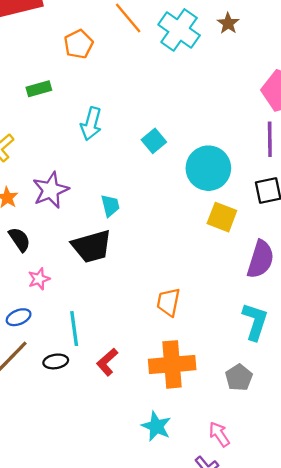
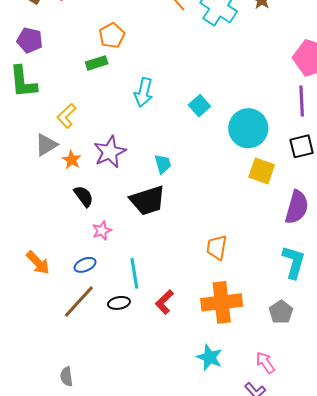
orange pentagon: (79, 44) -> (112, 35), moved

